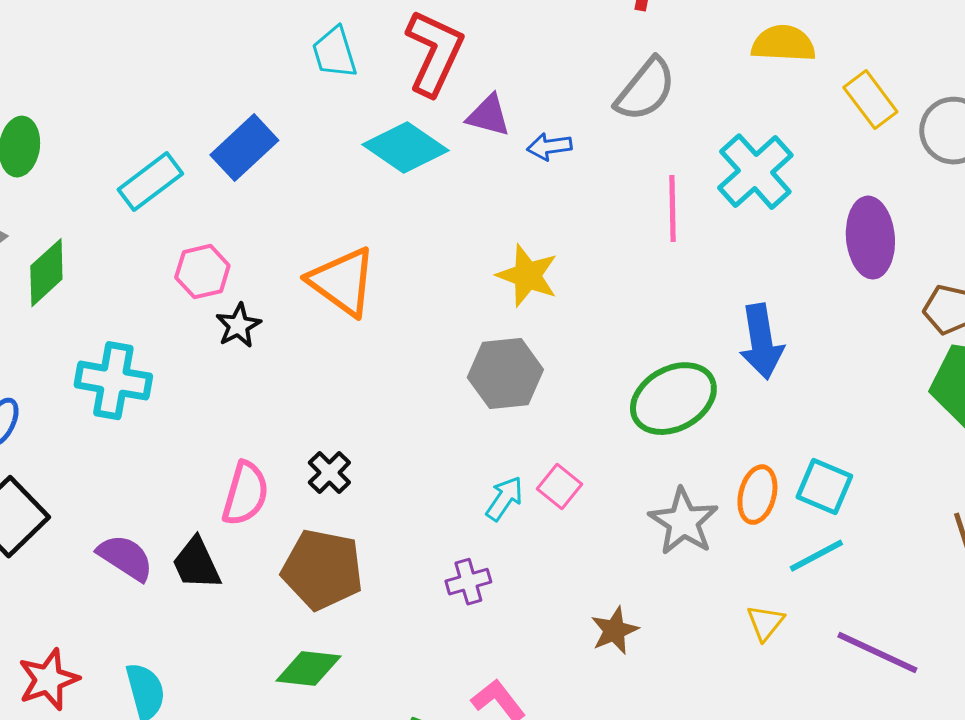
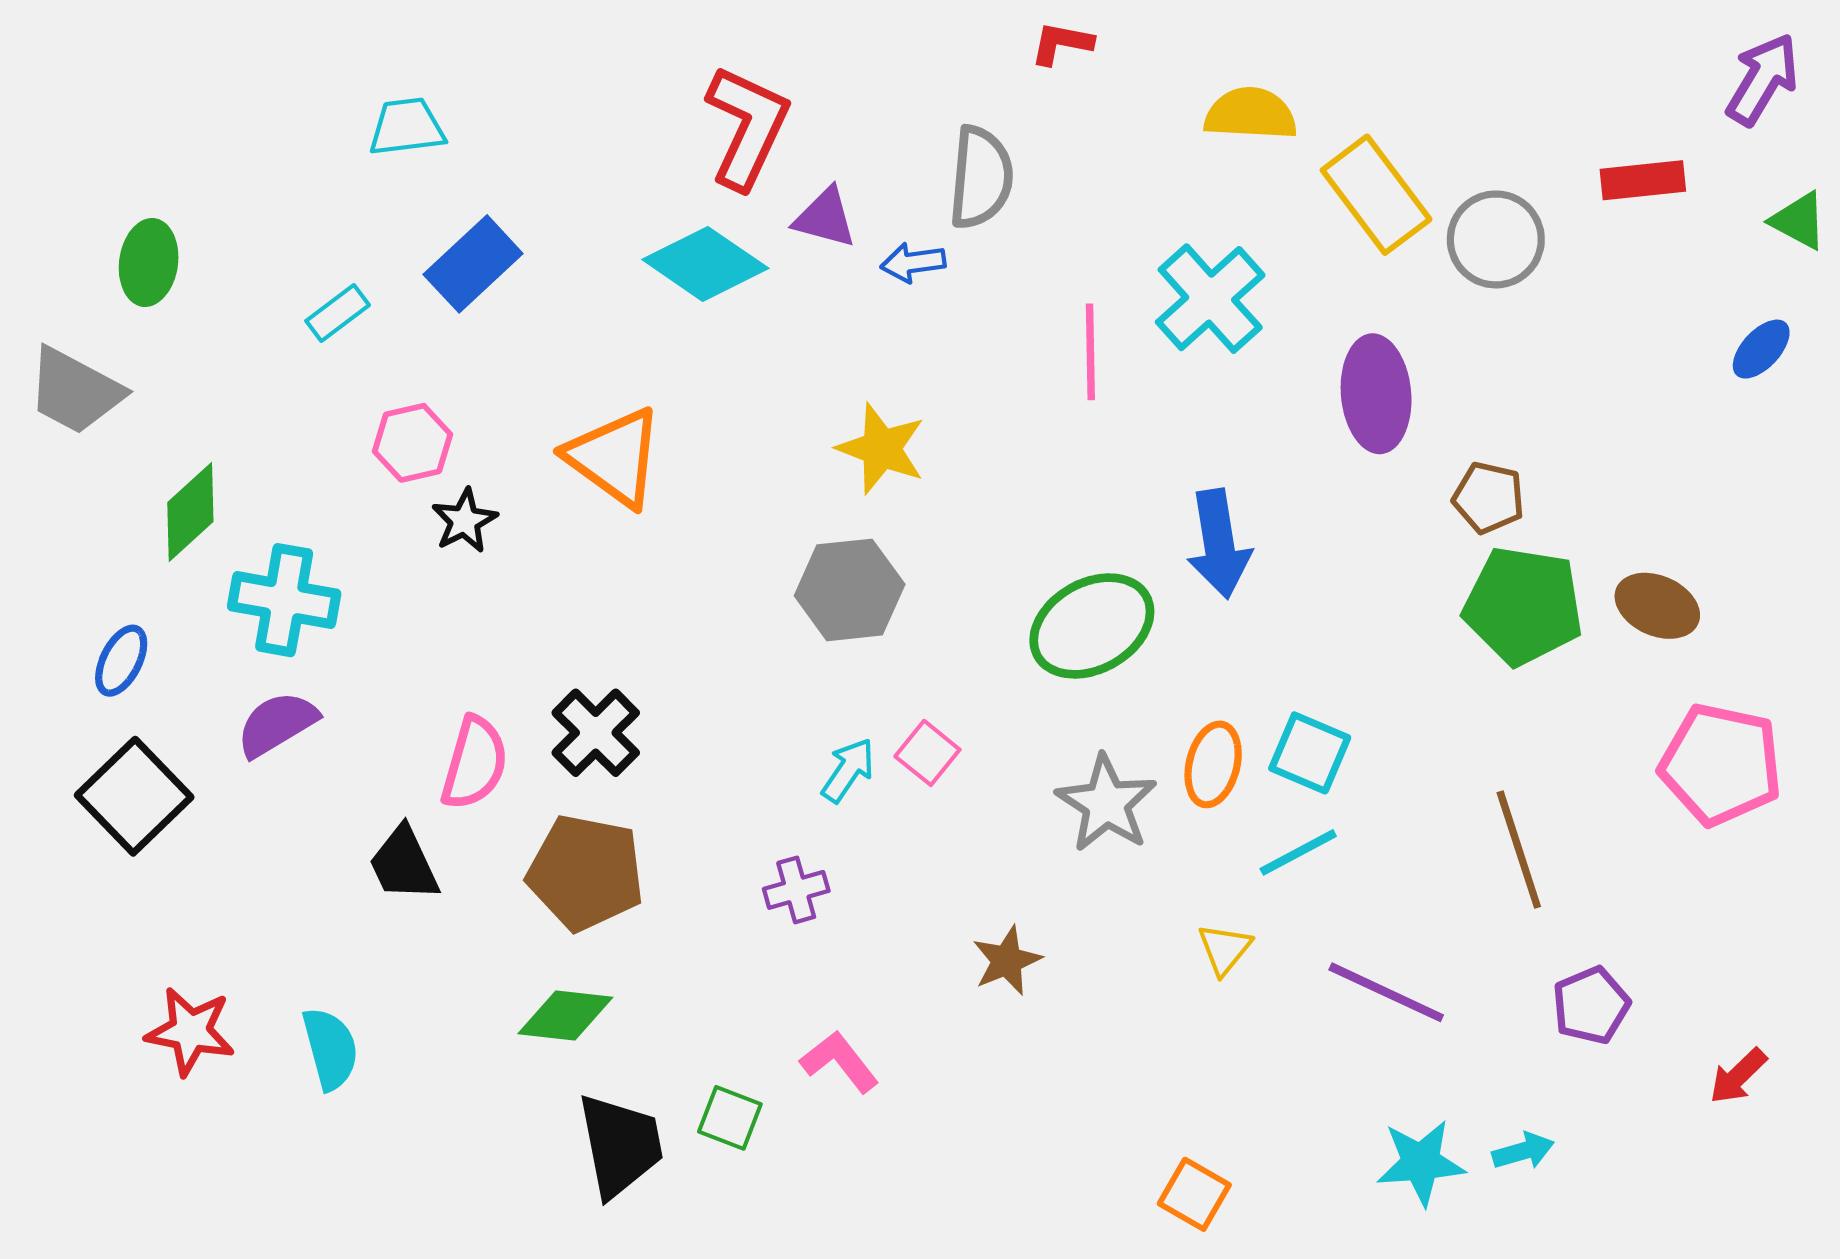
cyan trapezoid: (334, 53) -> (407, 127), moved, turned 100
gray semicircle: (645, 90) -> (981, 177), moved, turned -34
yellow rectangle: (870, 100) -> (1376, 195), size x1.4
cyan rectangle: (150, 182) -> (338, 313), size x0.7
green diamond: (46, 273) -> (190, 512), moved
black cross: (329, 473) -> (596, 733), size x1.4
purple semicircle: (125, 558) -> (277, 724), moved, turned -64
red star: (48, 680) -> (190, 1031), turned 30

